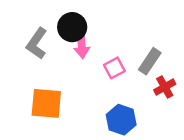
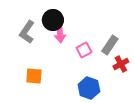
orange square: (46, 103) -> (34, 76), size x0.7

